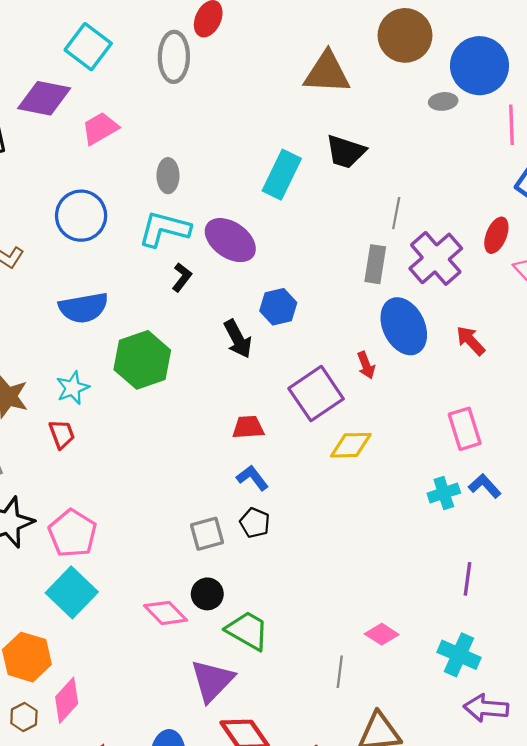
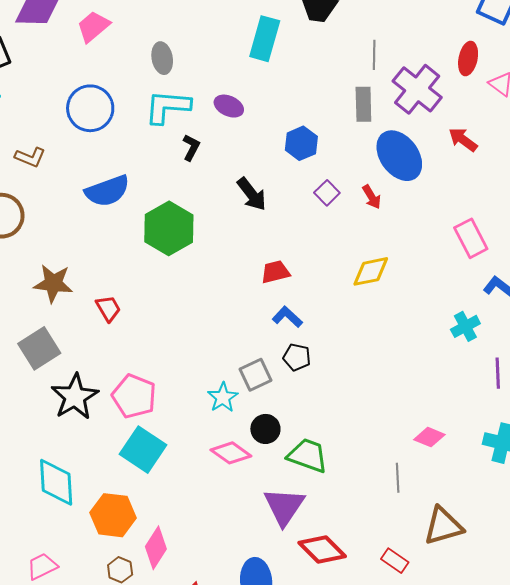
purple ellipse: (230, 240) -> (229, 106), size x0.6
blue hexagon: (278, 307) -> (301, 143), moved
red arrow: (471, 341) -> (463, 140), moved
cyan star: (73, 388) -> (223, 397), moved
purple square: (316, 394) -> (327, 193), moved, size x0.5
cyan cross: (444, 493) -> (465, 326), moved

